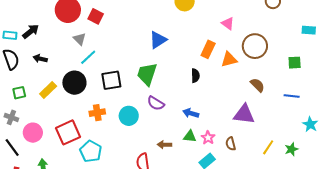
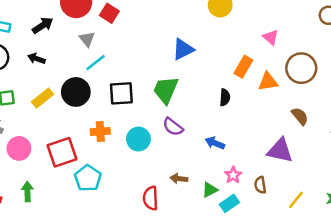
black arrow: (31, 31) -> (43, 25), moved
green triangle: (190, 136) -> (210, 190), moved, turned -40
yellow line: (268, 147) -> (296, 200), moved

